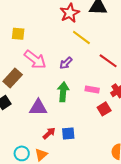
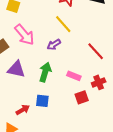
yellow line: (81, 38) -> (63, 24), moved
purple triangle: (38, 108) -> (16, 69), moved
blue square: (68, 133) -> (42, 101), moved

